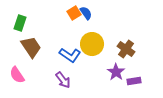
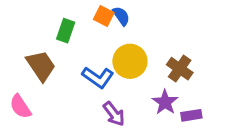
orange square: (74, 13) -> (104, 16), turned -32
green rectangle: (20, 23) -> (66, 31), moved
purple arrow: (63, 80) -> (114, 114), moved

